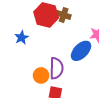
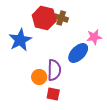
blue star: (22, 38) -> (20, 40), size x1.6

